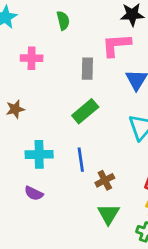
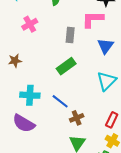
pink cross: (32, 58) -> (30, 24), turned -35
blue line: (81, 160) -> (60, 101), turned -48
purple semicircle: (34, 193) -> (24, 123), size x1.6

